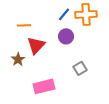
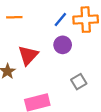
orange line: (24, 25) -> (14, 17), moved

